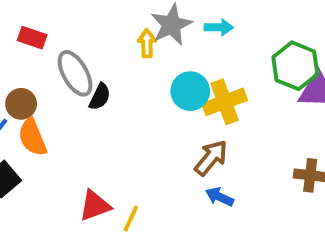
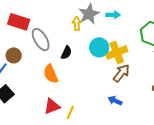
red rectangle: (32, 38) -> (19, 22), size x1.5
black semicircle: (100, 97) -> (66, 53), moved
orange semicircle: (32, 137) -> (51, 74), moved
brown arrow: (211, 158) -> (121, 73), moved

